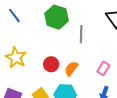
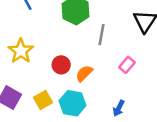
pink rectangle: (103, 68) -> (127, 65), moved

